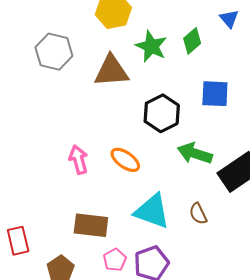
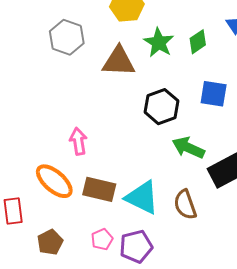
orange ellipse: (125, 160) -> (54, 181), moved, size x1.4
brown semicircle: (198, 214) -> (185, 205), size x1.4
brown rectangle: (91, 225) -> (99, 189), moved

